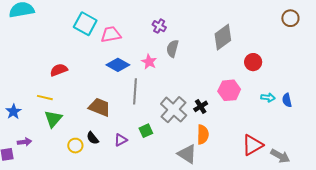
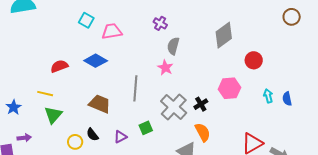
cyan square: (85, 24) -> (86, 20), size x0.7
pink star: (149, 62) -> (165, 68), moved
blue diamond: (118, 65) -> (96, 61), moved
cyan arrow: (268, 98) -> (268, 96), turned -112
orange semicircle: (203, 135) -> (203, 132), turned -30

